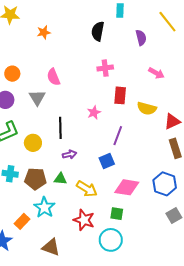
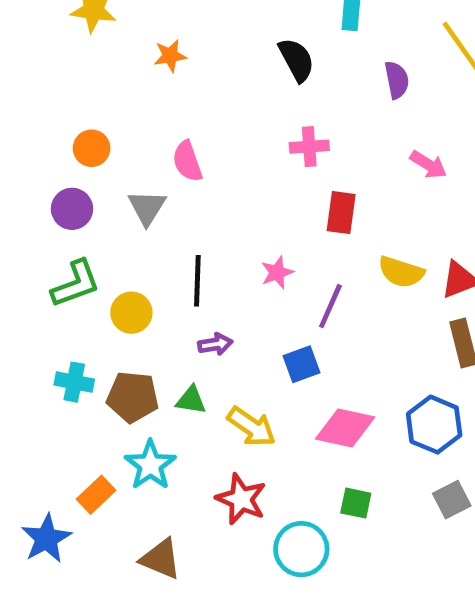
black semicircle: (98, 31) -> (296, 60), turned 138
yellow semicircle: (147, 108) -> (401, 272), moved
pink star: (94, 112) -> (277, 273), moved
green square: (117, 214) -> (356, 503), moved

